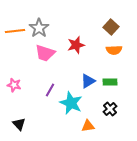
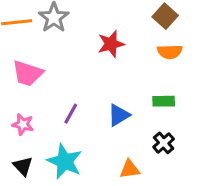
pink trapezoid: (45, 53) -> (27, 73), moved
blue triangle: (88, 81) -> (119, 115), moved
pink star: (14, 85) -> (23, 124), moved
cyan star: (71, 103) -> (65, 161), moved

